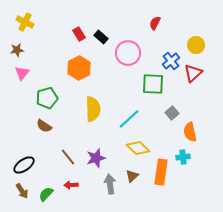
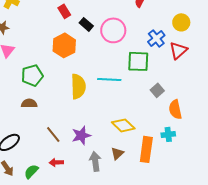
black rectangle: (101, 37) -> (86, 24), moved
cyan line: (129, 119) -> (109, 79), moved, turned 45
brown semicircle: (44, 126) -> (29, 103), turned 147

